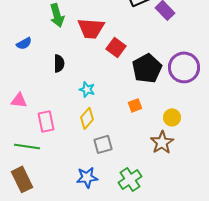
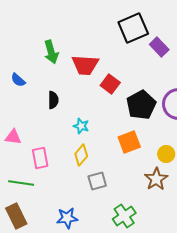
blue semicircle: (24, 43) -> (18, 80), turned 70
orange square: (135, 105) -> (129, 142), size x1.6
blue star: (87, 177) -> (67, 218), moved

